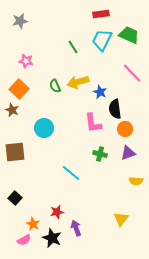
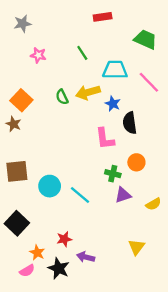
red rectangle: (101, 14) -> (103, 17), moved
cyan trapezoid: (102, 40) -> (115, 70), moved, turned 65
pink star: (26, 61) -> (38, 55), moved
cyan circle: (44, 128) -> (50, 186), moved
orange circle: (125, 129) -> (136, 162), moved
purple triangle: (128, 153) -> (123, 195), moved
yellow semicircle: (136, 181) -> (153, 204), turned -32
black square: (15, 198) -> (17, 223), size x1.5
purple arrow: (76, 228) -> (86, 257), turned -56

